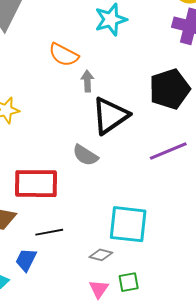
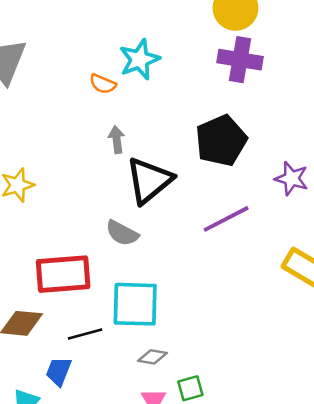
orange semicircle: (64, 55) -> (103, 84), moved, size x0.7
cyan square: (128, 224) -> (135, 304), moved

